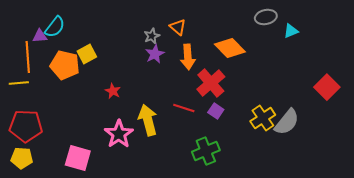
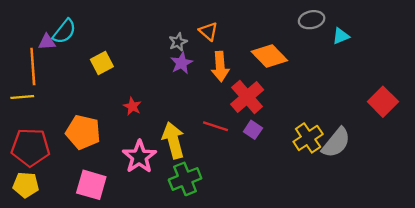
orange pentagon: (65, 65) -> (83, 132), moved
green cross: (206, 151) -> (185, 179), moved

